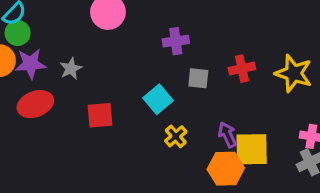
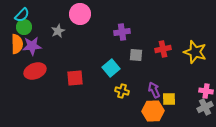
gray star: (71, 69) -> (58, 31), moved
yellow cross: (176, 136) -> (122, 91), turned -32
yellow square: (252, 149) -> (169, 99), size x0.6

